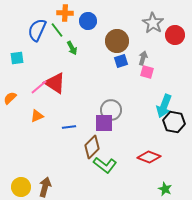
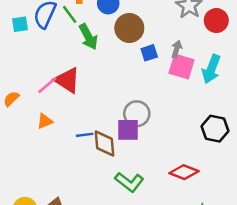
brown circle: (117, 41) -> (129, 28), moved
green arrow: (72, 48) -> (88, 37), size x1.5
cyan square: (17, 58) -> (20, 24), moved
pink square: (147, 72) -> (181, 67), size x1.5
cyan arrow: (164, 106) -> (211, 69), moved
brown diamond: (92, 147) -> (104, 144), moved, turned -50

